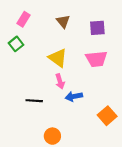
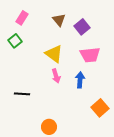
purple square: (97, 28) -> (82, 27), moved, turned -35
blue arrow: (74, 96) -> (80, 80), moved, turned 105
black line: (34, 101) -> (22, 94), moved

